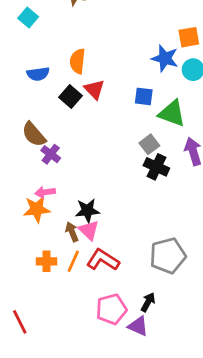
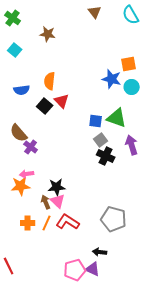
blue square: (144, 96) -> (96, 121), moved
gray pentagon: (168, 256) -> (114, 219), turned 30
black arrow: (148, 302) -> (100, 252), turned -112
pink pentagon: (111, 309) -> (75, 270), moved

